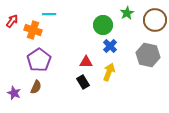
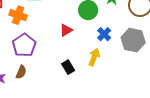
blue cross: (110, 46) -> (104, 34), moved
red triangle: (86, 62) -> (66, 30), moved, turned -32

